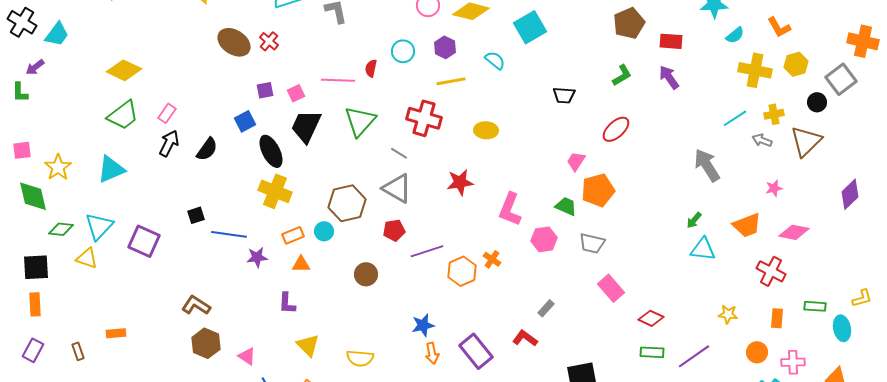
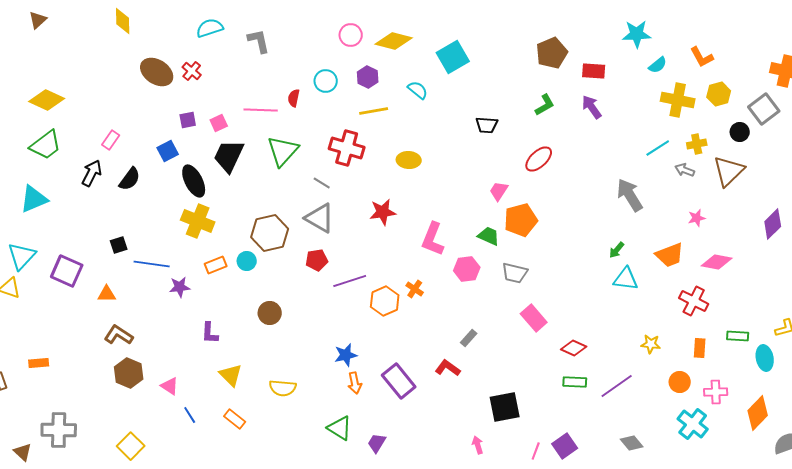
pink rectangle: (167, 113) -> (111, 140), moved
orange triangle: (301, 264) -> (107, 294), moved
brown circle: (366, 274) -> (270, 313), moved

